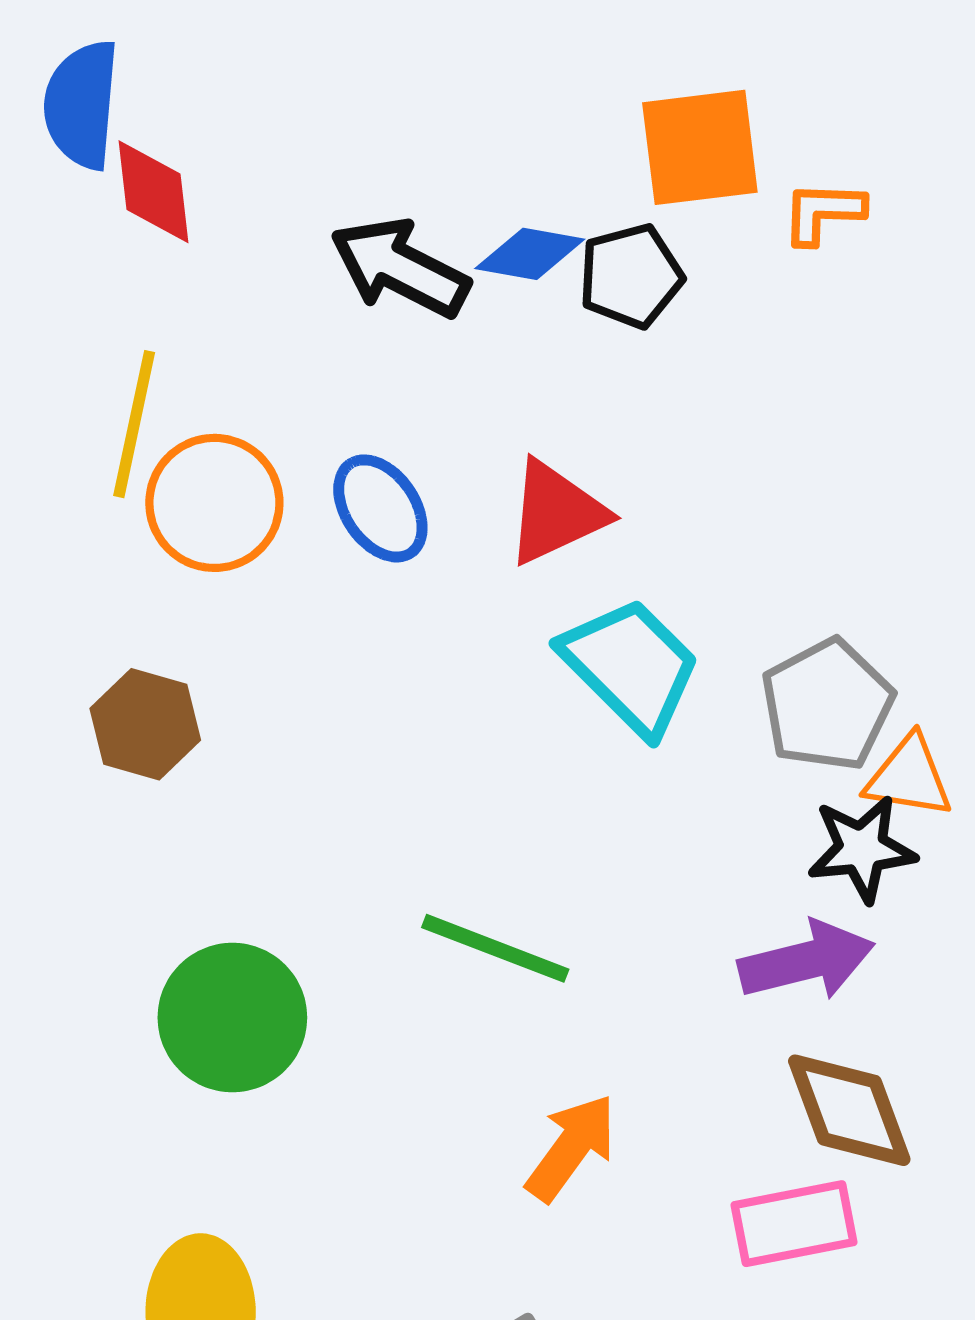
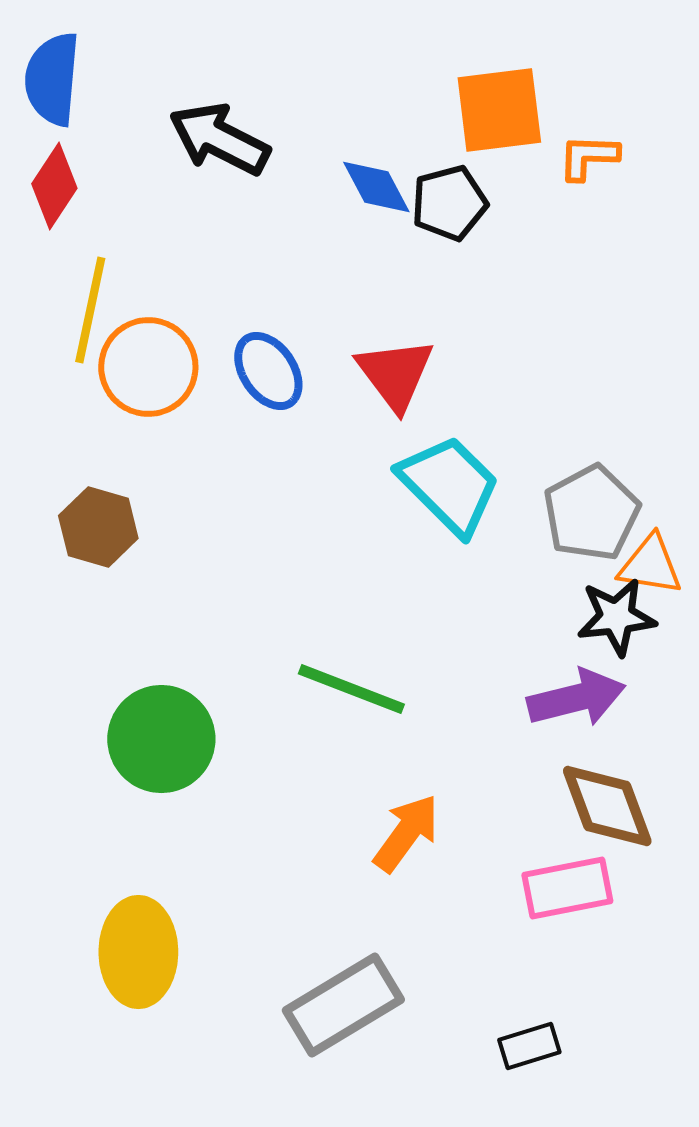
red diamond: (154, 192) -> (54, 186), moved, turned 40
blue diamond: (530, 254) -> (376, 187), turned 52
black arrow: (400, 268) -> (219, 139), moved
red triangle: (556, 513) -> (395, 374), turned -42

